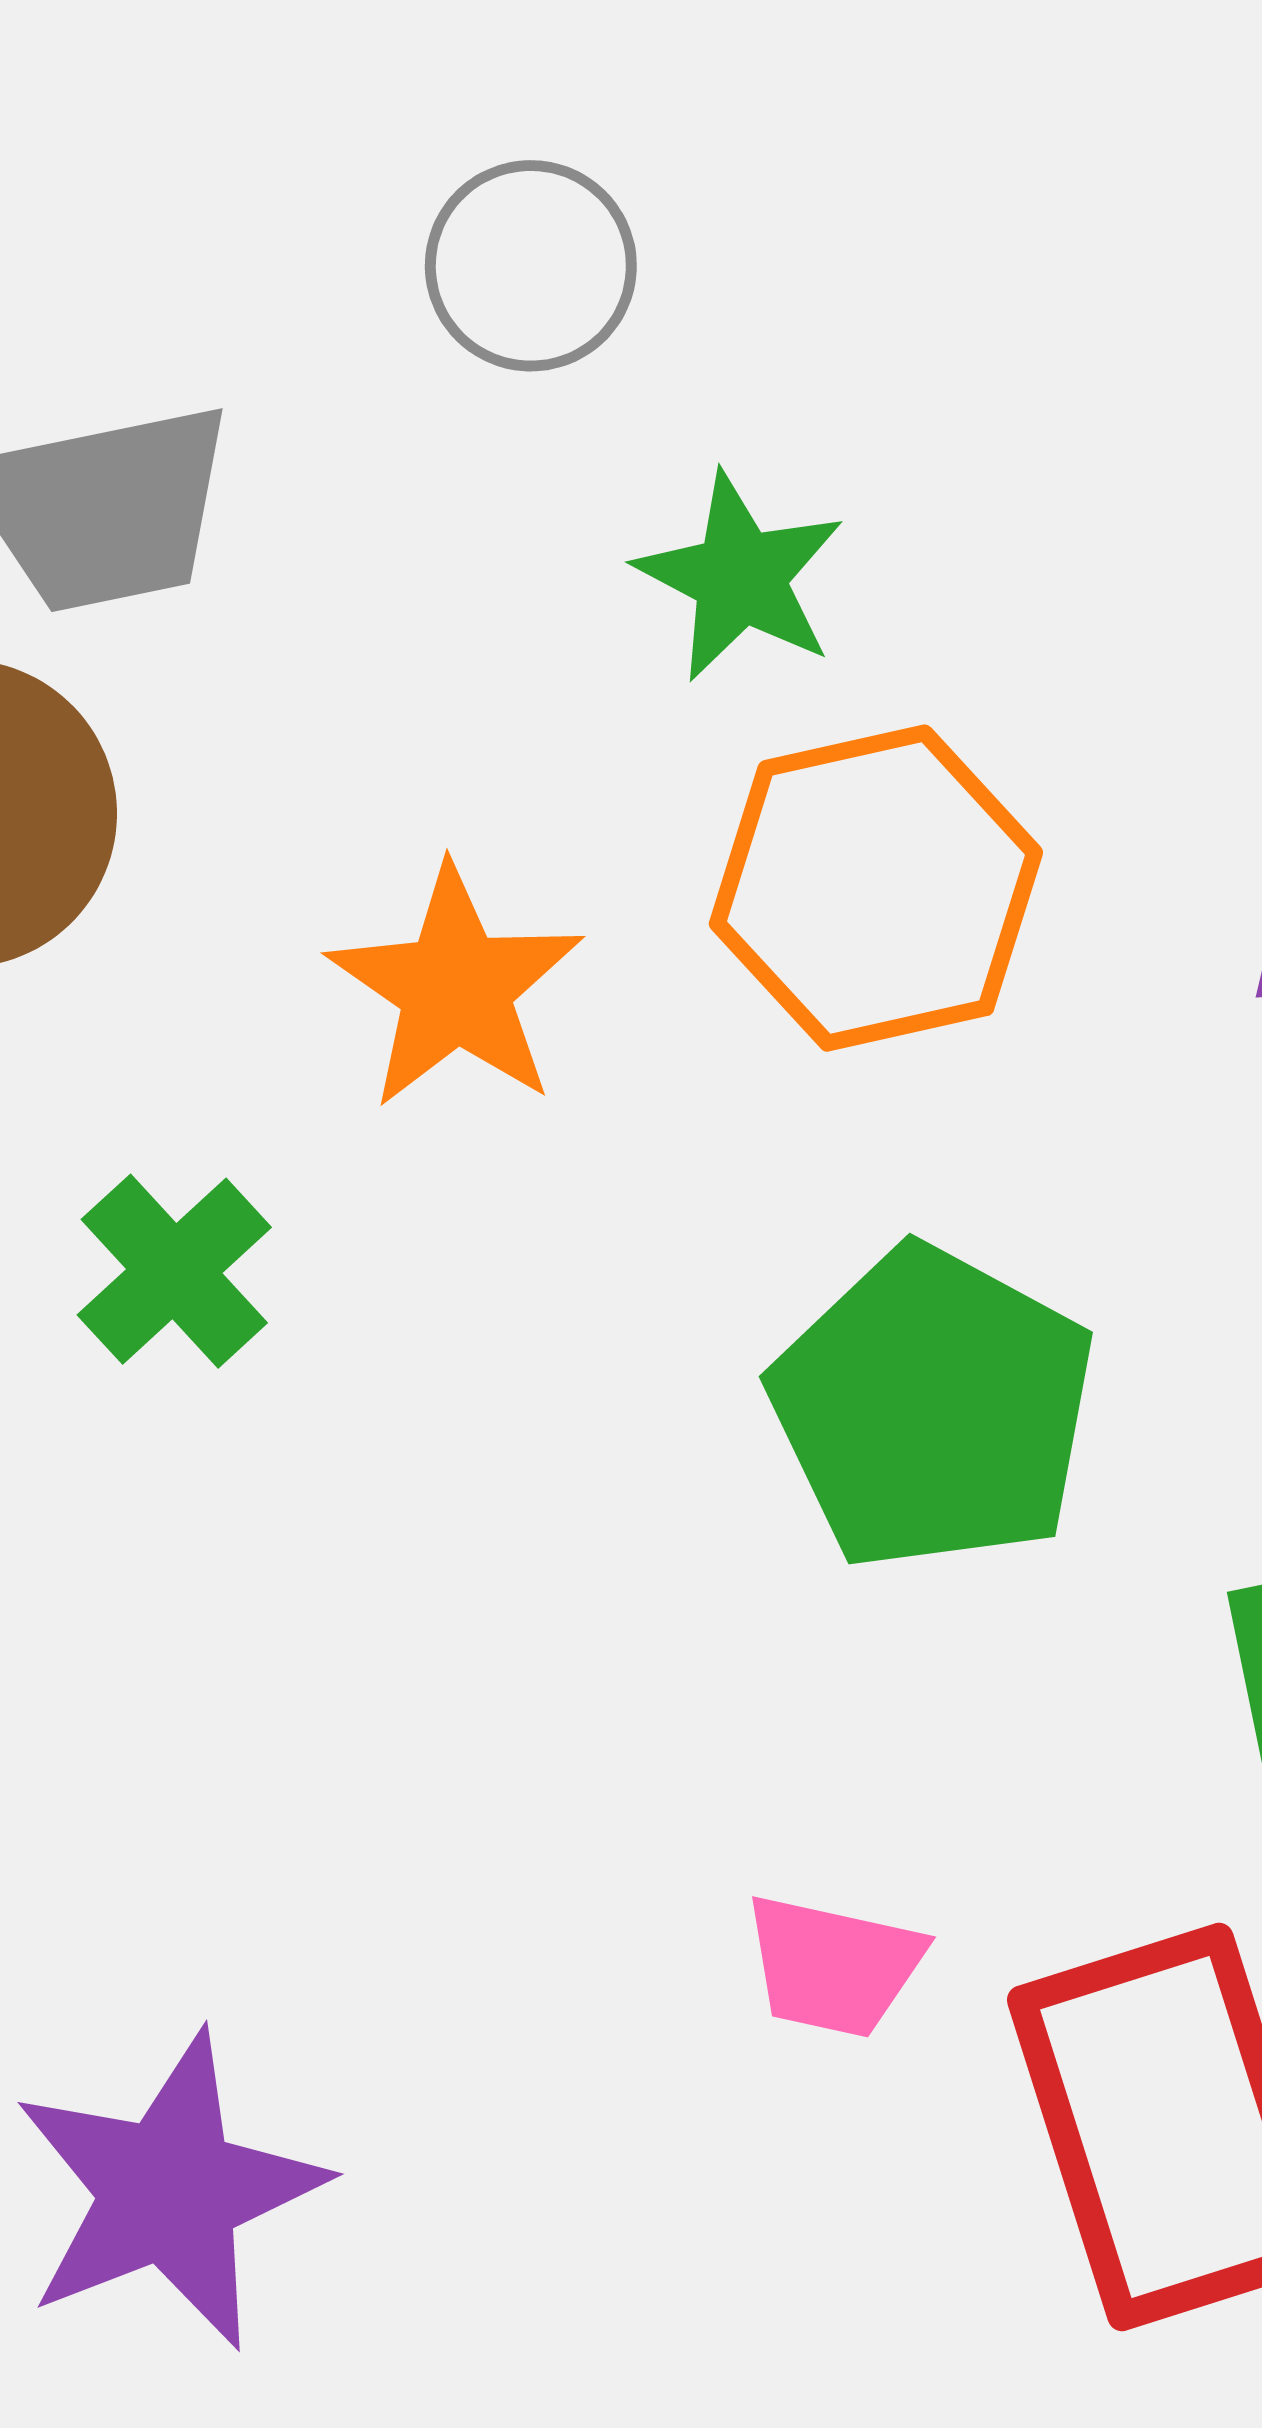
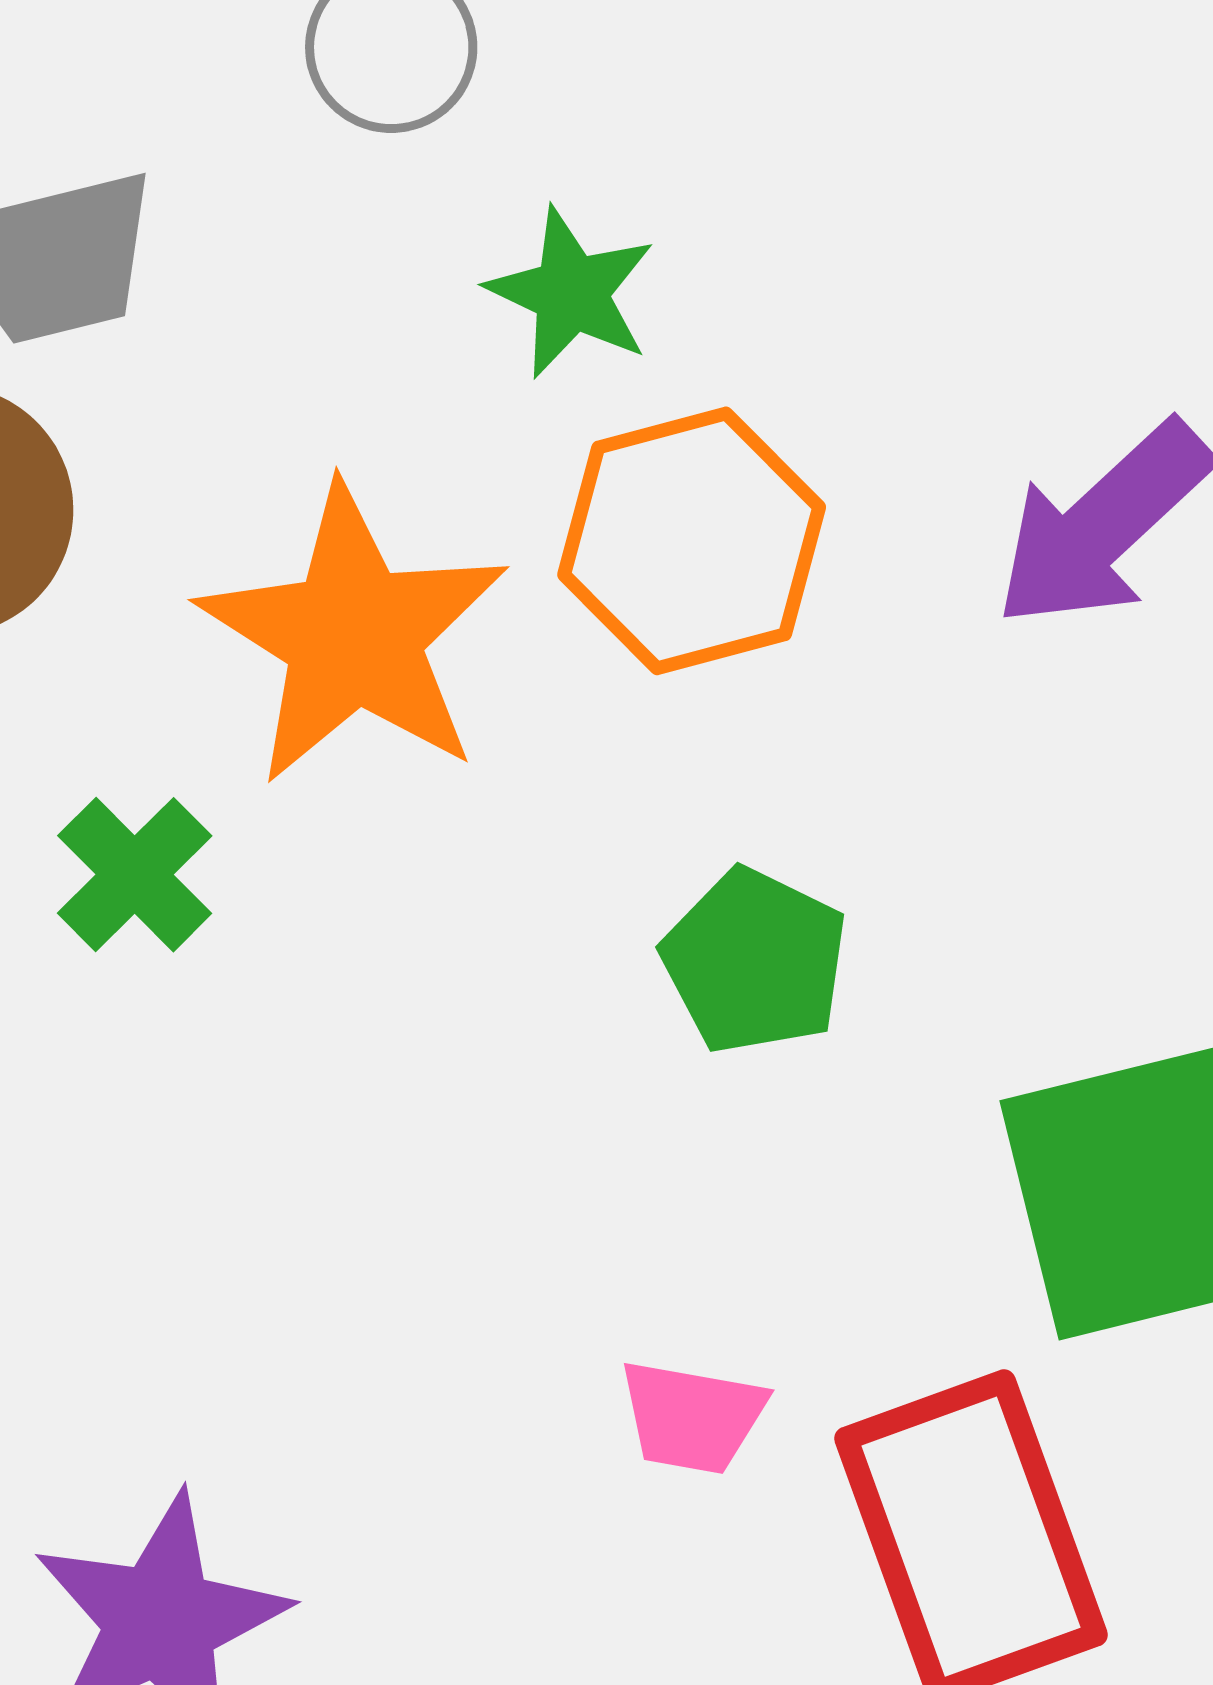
orange star: (456, 988) -> (354, 635), size x1.5
green pentagon: (933, 1408) -> (755, 961), size x0.7

